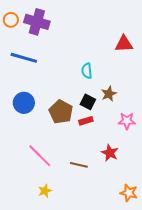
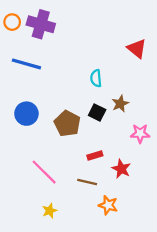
red triangle: (124, 44) -> (137, 49), turned 42
red rectangle: (86, 121) -> (95, 156), moved
orange star: (129, 193) -> (108, 205), moved

